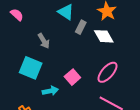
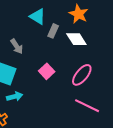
pink square: (72, 77) -> (47, 71), moved
cyan arrow: (50, 91) -> (15, 97), moved

